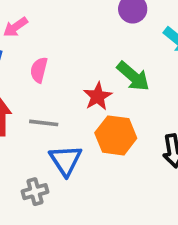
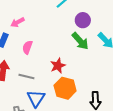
green arrow: (133, 76) -> (80, 41), moved

